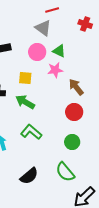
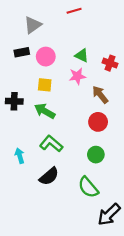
red cross: (85, 24) -> (110, 63), moved
gray triangle: (43, 28) -> (33, 25), moved, turned 48
pink circle: (37, 52) -> (46, 57), moved
black semicircle: (29, 176) -> (49, 176), moved

